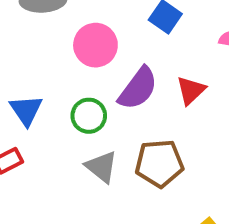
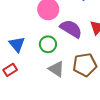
purple semicircle: (138, 88) -> (71, 29), turned -90

